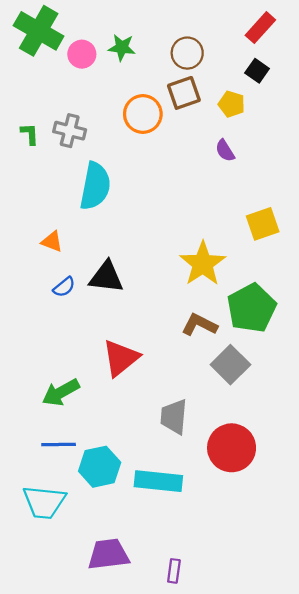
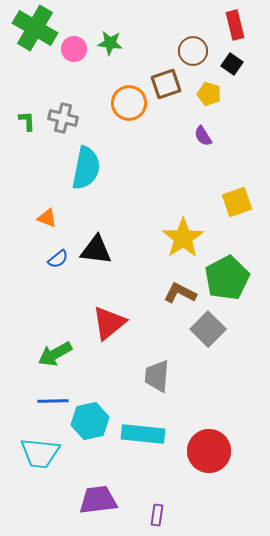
red rectangle: (260, 28) -> (235, 25), turned -56
brown circle: (187, 53) -> (193, 51), moved
red circle: (232, 448) -> (209, 451), moved

